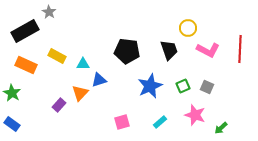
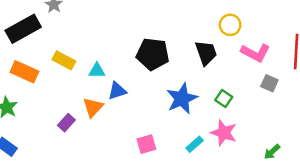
green square: (183, 86) -> (224, 98), turned -32
gray square: (207, 87) -> (269, 83), moved
pink star: (195, 115) -> (224, 133), moved

